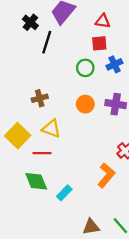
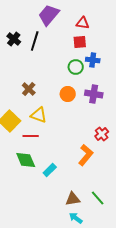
black cross: (30, 22) -> (14, 39), moved
blue cross: (114, 64) -> (93, 60), turned 32
green circle: (85, 68) -> (76, 67), moved
brown cross: (40, 98) -> (29, 89), turned -32

